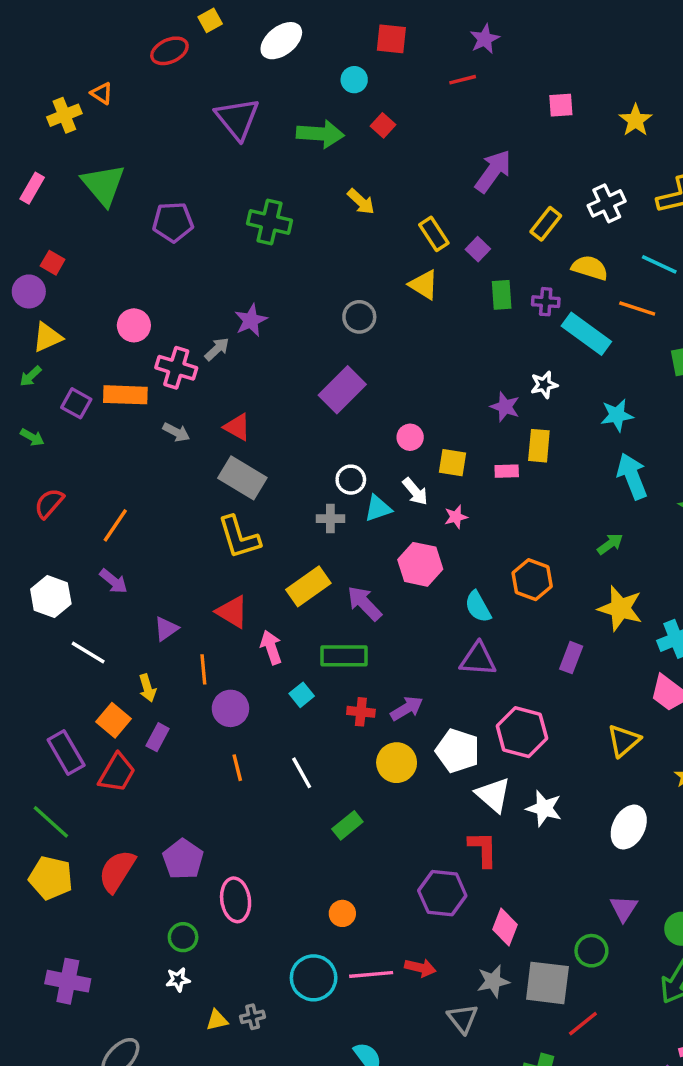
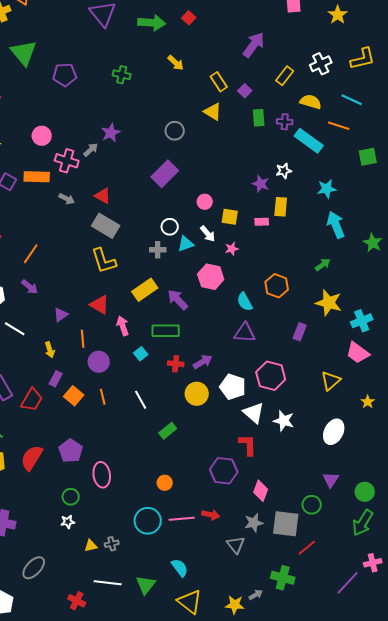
green cross: (269, 222) -> (122, 75), size x0.7
orange square: (114, 720) -> (74, 396), moved

